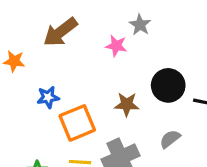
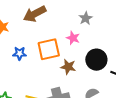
pink star: (116, 46) -> (73, 38), moved
orange square: (77, 123) -> (49, 49), moved

